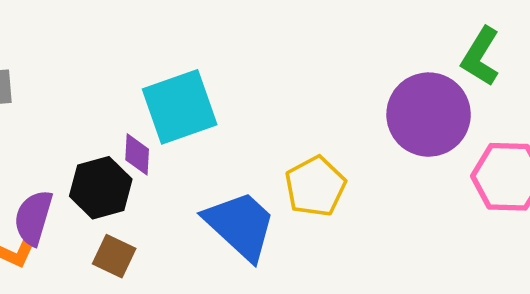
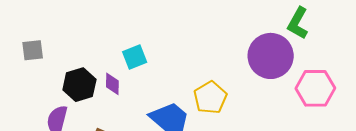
cyan square: (180, 107) -> (135, 57), size x0.6
black hexagon: (101, 188) -> (79, 85), moved

